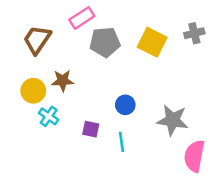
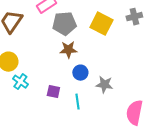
brown star: (63, 81) -> (68, 50), moved
gray star: (173, 120) -> (104, 85), moved, size x0.7

